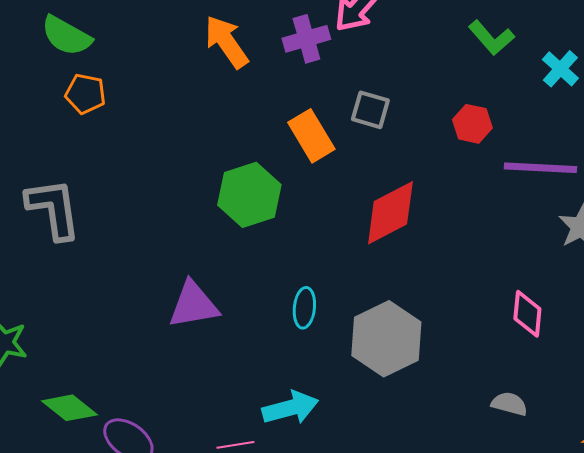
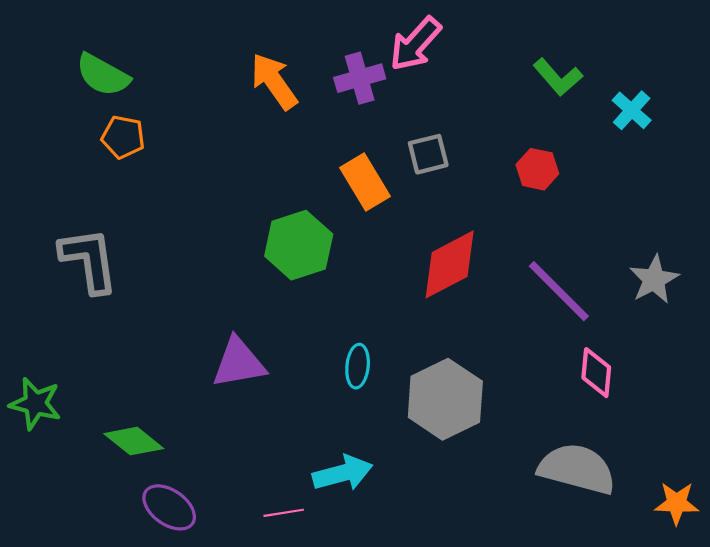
gray square: (370, 110) -> (428, 154), turned -30
purple line: (540, 168) -> (559, 291), moved, turned 42
gray semicircle: (509, 404) -> (577, 469), size x2.0
green diamond: (69, 408) -> (134, 441), moved

